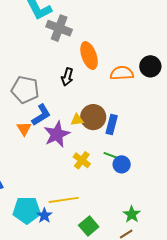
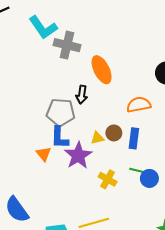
orange semicircle: (122, 73) -> (139, 105), moved
gray pentagon: (25, 90) -> (61, 112), moved
blue L-shape: (41, 115) -> (60, 138), turned 130
brown circle: (93, 117) -> (114, 133), size x0.6

